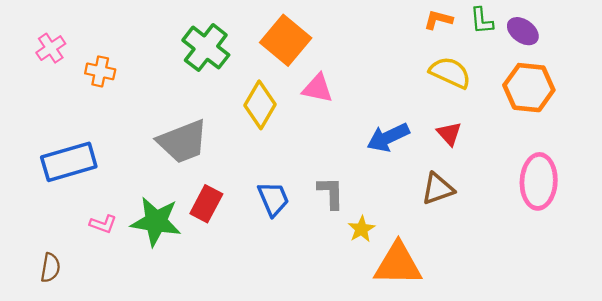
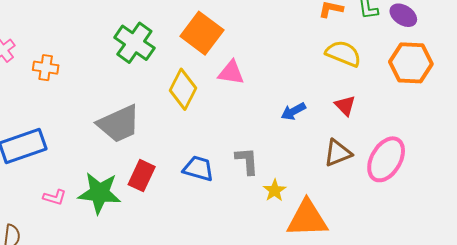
blue arrow: (388, 137) -> (293, 111), size x0.7
pink ellipse: (539, 181) -> (386, 159), moved, turned 30
blue trapezoid: (273, 199) -> (198, 169), turned -48

